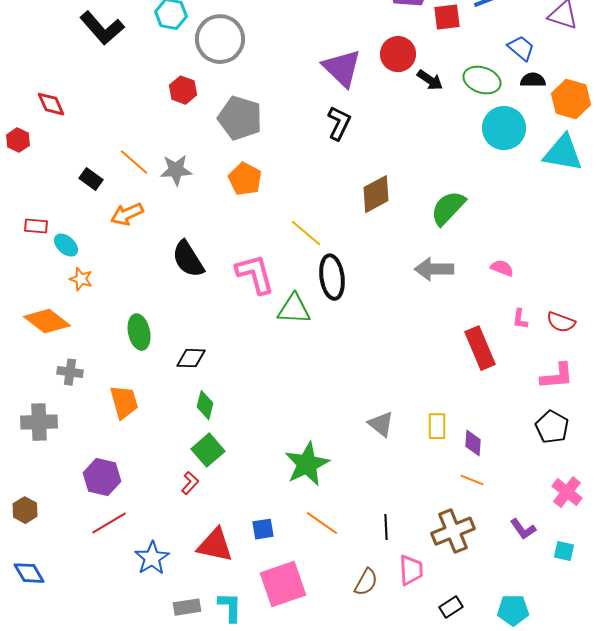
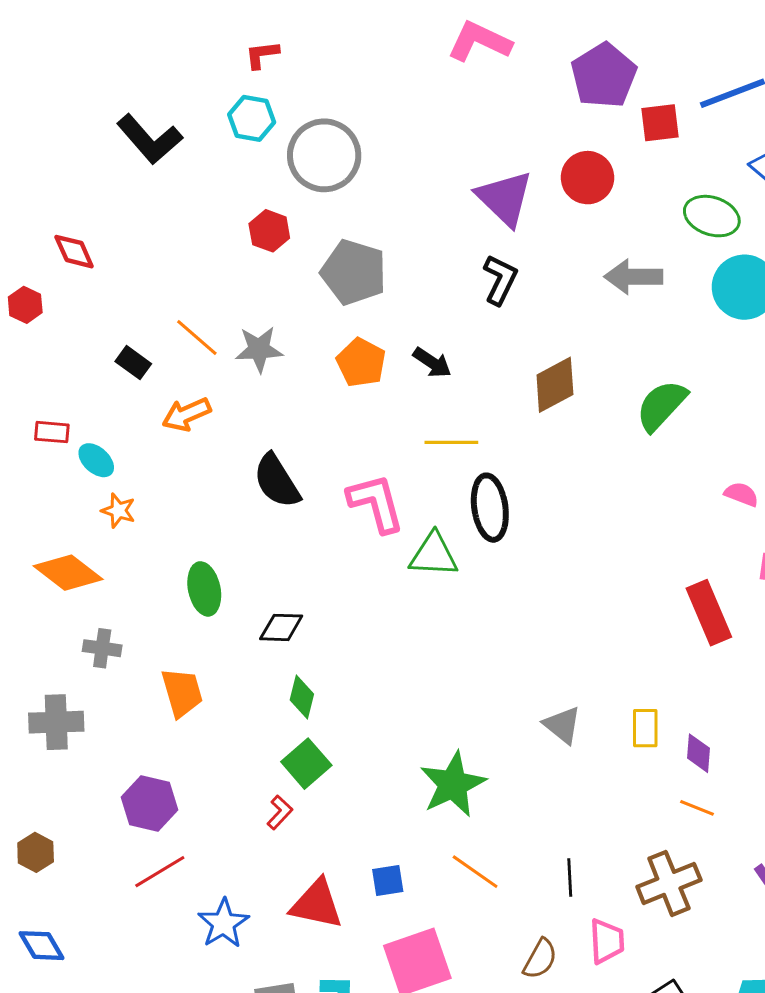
black arrow: (430, 80) -> (432, 363), moved
yellow line: (306, 233) -> (451, 442), turned -40
gray arrow: (434, 269) -> (633, 277), moved

